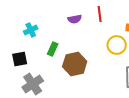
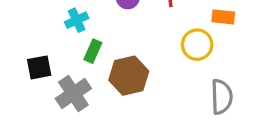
cyan cross: (31, 30) -> (77, 20), moved
gray cross: (33, 84) -> (73, 94), moved

